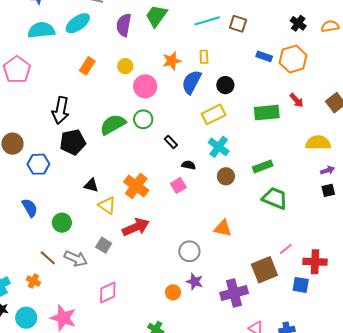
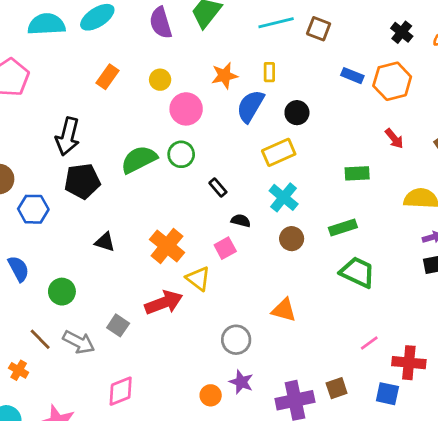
purple semicircle: (124, 25) -> (161, 23), turned -30
green rectangle: (267, 113) -> (357, 173), moved, size x0.7
yellow triangle: (107, 205) -> (198, 279), moved
brown square: (264, 270) -> (337, 388), moved, size x0.6

